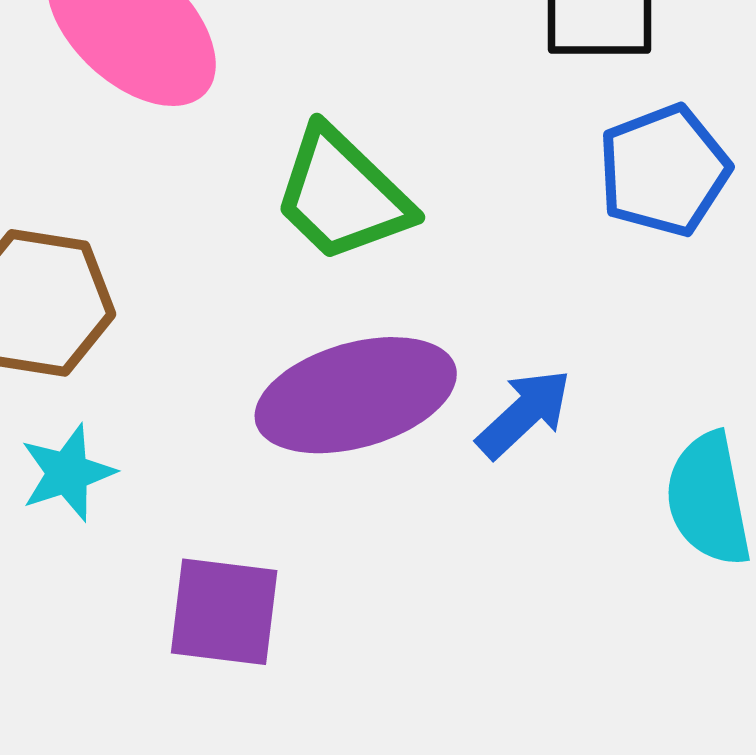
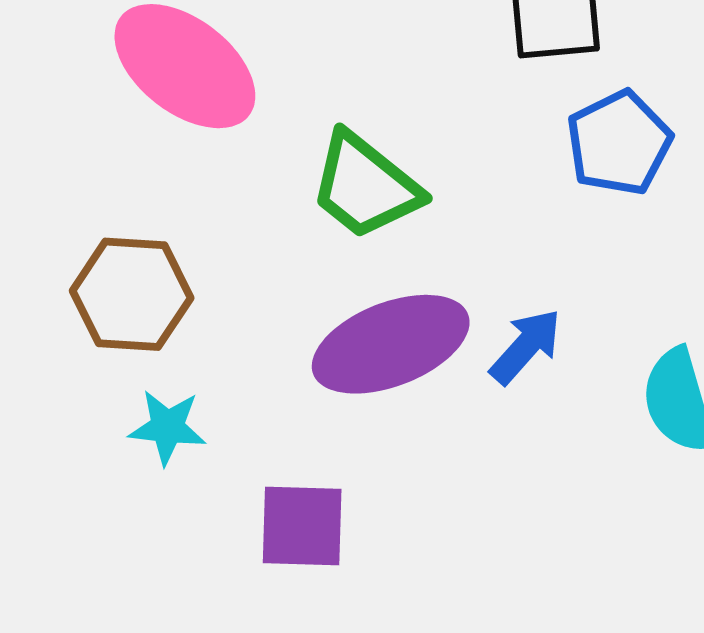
cyan star: (68, 473) -> (167, 427), turned 30

